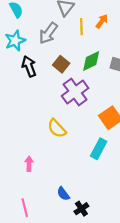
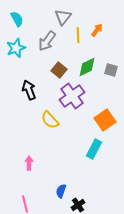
black arrow: (29, 66) -> (29, 90), moved
yellow semicircle: (57, 128) -> (50, 120), moved
blue semicircle: (63, 194) -> (61, 191), turned 56

